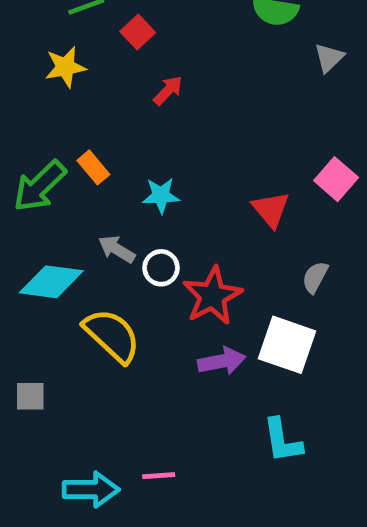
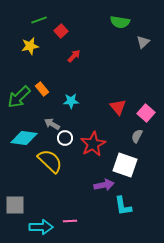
pink square: (336, 179) -> (146, 113), moved
white circle: (161, 268) -> (65, 138), moved
purple arrow: (222, 361) -> (104, 185), moved
gray square: (30, 396) -> (15, 205), moved, size x1.5

